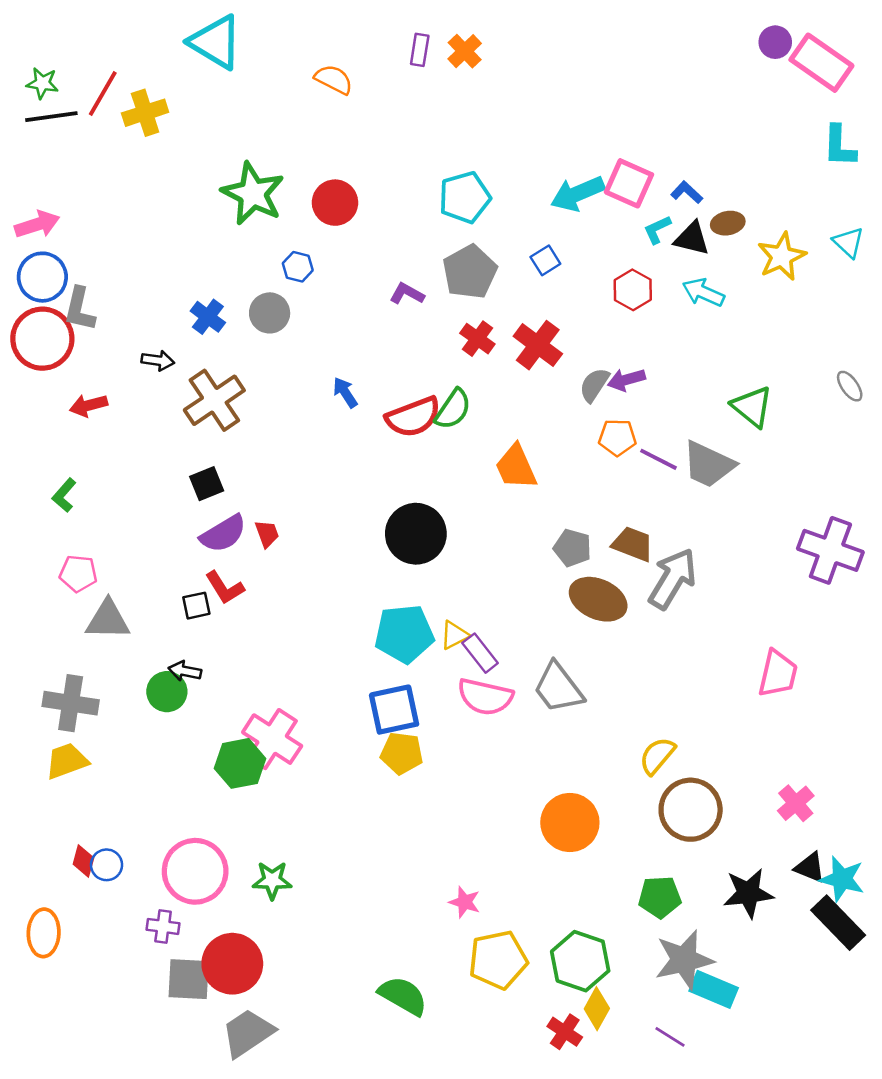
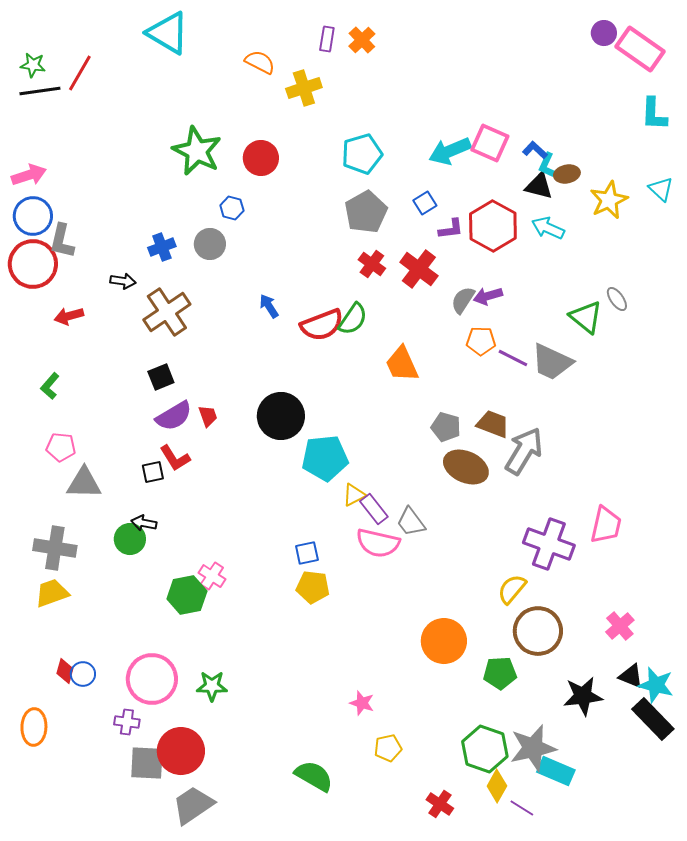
yellow cross: (145, 113) -> (304, 88), moved
cyan L-shape: (657, 230) -> (547, 165), moved, turned -40
red hexagon: (633, 290) -> (493, 226), size x1.6
purple L-shape: (407, 294) -> (451, 229), moved, turned 144
blue cross: (208, 317) -> (162, 247), turned 32
gray ellipse: (850, 386) -> (617, 299), moved
black circle: (416, 534) -> (281, 416), moved
purple cross: (830, 550) -> (549, 544), moved
cyan pentagon: (404, 634) -> (325, 458), moved
gray trapezoid: (558, 688) -> (411, 522), moved, size x0.7
blue square: (394, 710) -> (307, 553), size x0.6
pink cross: (272, 739) -> (212, 576), size x0.6
green pentagon: (660, 897) -> (500, 673), moved
yellow pentagon: (498, 960) -> (388, 748), size x0.6
green hexagon: (580, 961) -> (485, 749), moved
yellow diamond: (597, 1009) -> (497, 786), moved

